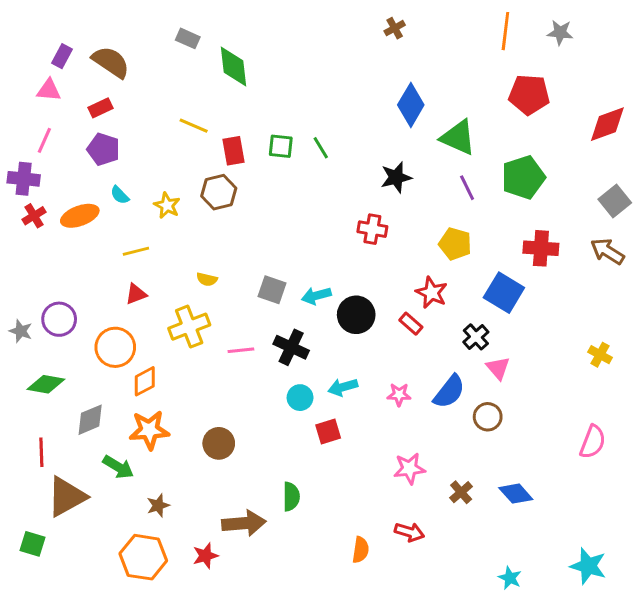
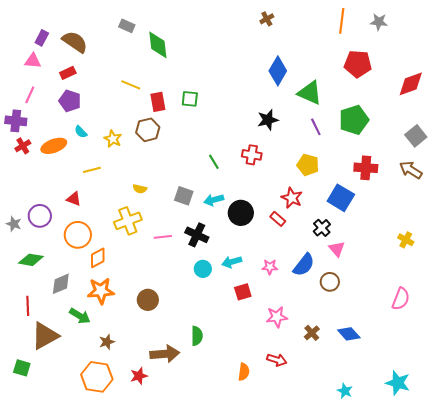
green line: (321, 148) -> (214, 162), moved
red triangle: (136, 294) -> (74, 199), moved, turned 42
red square: (328, 432) -> (243, 292), moved

